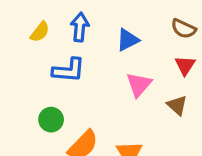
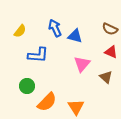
blue arrow: (80, 27) -> (55, 28), moved, turned -30
blue triangle: (128, 40) -> (75, 36), turned 42
red triangle: (185, 65) -> (111, 52), turned -40

